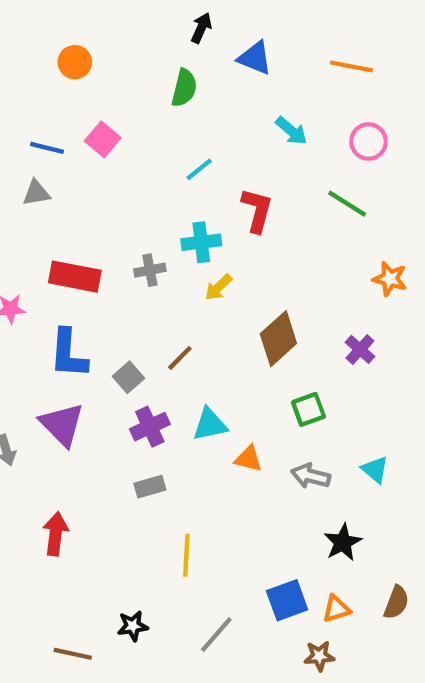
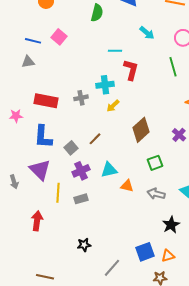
cyan line: (199, 169) -> (115, 51), moved, turned 40
green line: (347, 204) -> (173, 67), turned 42
yellow line: (186, 555) -> (58, 193), moved
black star: (133, 626) -> (84, 245), moved

